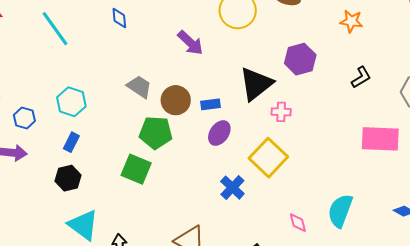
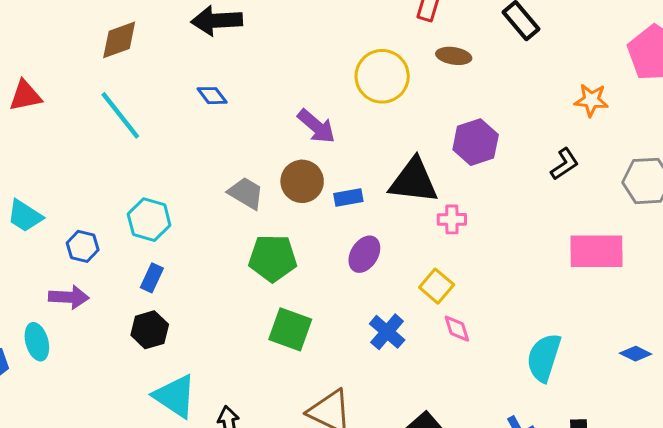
blue diamond: (119, 18) -> (212, 96), turned -30
orange star: (351, 21) -> (591, 100), moved
black triangle: (256, 84) -> (414, 181), turned 48
brown circle: (176, 100) -> (302, 181), moved
blue rectangle: (210, 104) -> (348, 198), moved
yellow square: (268, 158) -> (437, 286), size x0.6
green square: (136, 169) -> (290, 329), moved
pink diamond: (298, 223) -> (457, 329), moved

